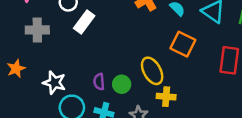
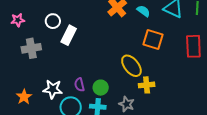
orange star: (16, 69) -> (24, 97), moved
purple semicircle: (99, 82) -> (79, 85), moved
green circle: (122, 84) -> (101, 88), moved

